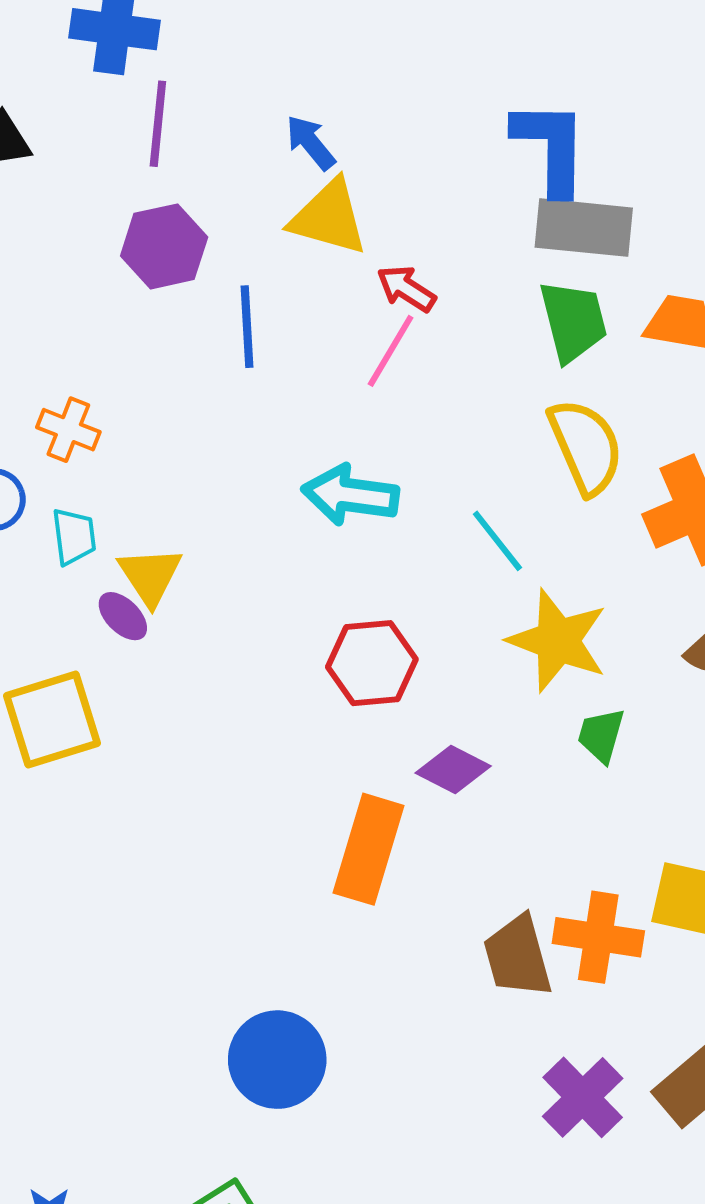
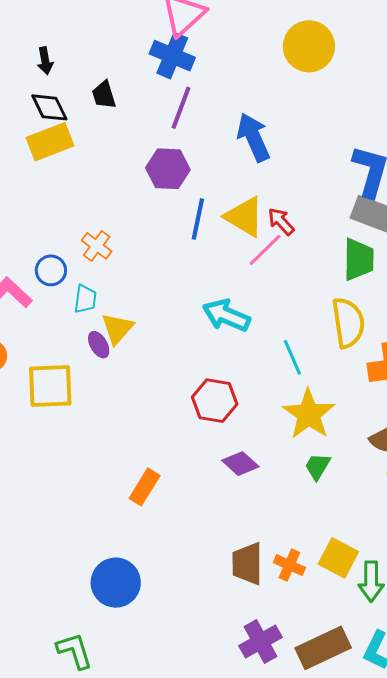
blue arrow: (311, 143) -> (253, 137), size x1.6
yellow triangle: (329, 217) -> (244, 217), moved
orange rectangle: (368, 849) -> (145, 487), moved, size x0.7
orange cross: (598, 937) -> (289, 565), size x0.7

